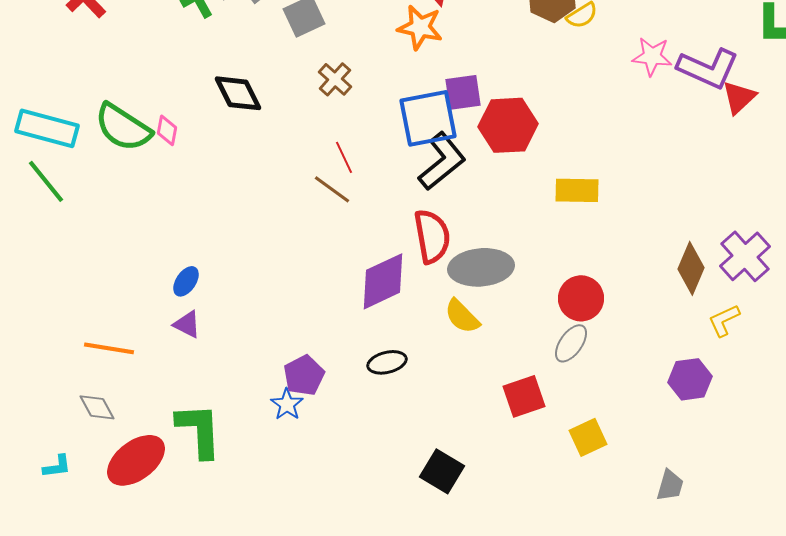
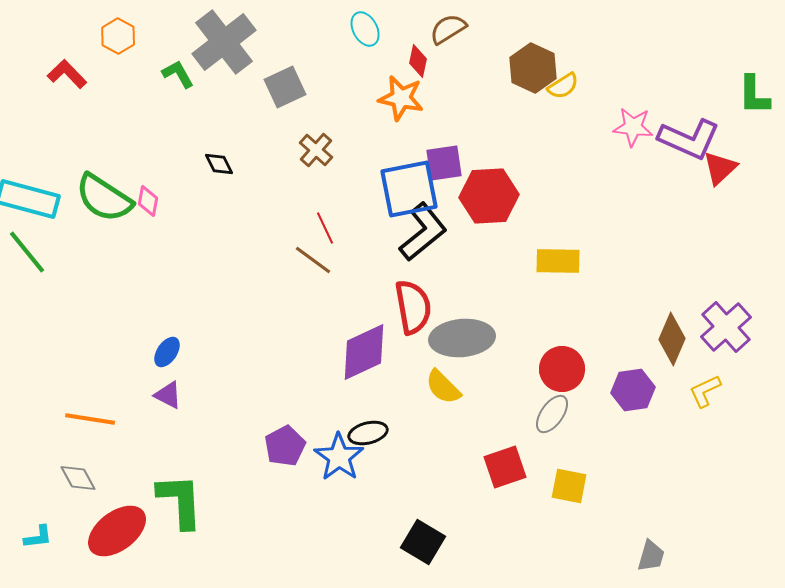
black diamond: (238, 93) -> (219, 164), size x0.6
purple hexagon: (690, 379) -> (633, 390), moved
blue star: (287, 404) -> (339, 457), moved, size x1.5
yellow square: (588, 437) -> (569, 486), moved, turned 36

